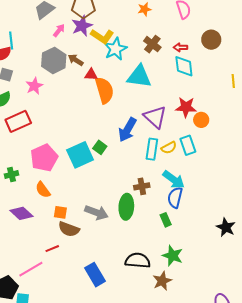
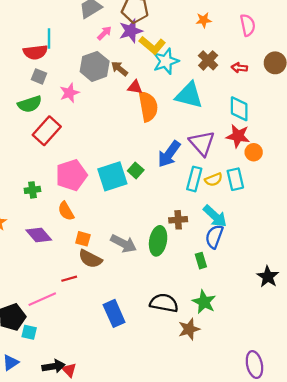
cyan diamond: (184, 66) -> (239, 109), moved
red rectangle: (18, 121) -> (47, 131), turned -30

